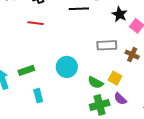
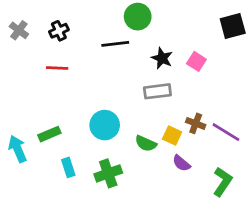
black star: (120, 14) -> (162, 58), moved
brown cross: (132, 55) -> (196, 123), moved
green cross: (100, 105) -> (108, 173), moved

